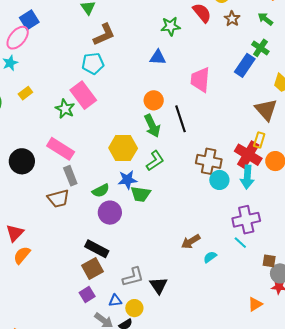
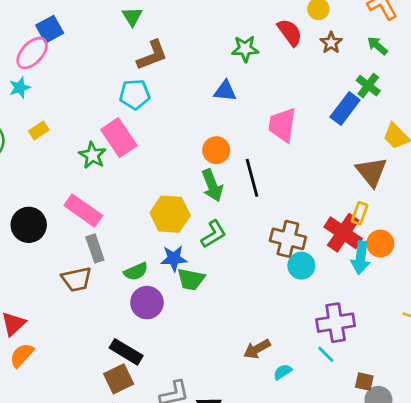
cyan arrow: (247, 177) -> (361, 258), moved

